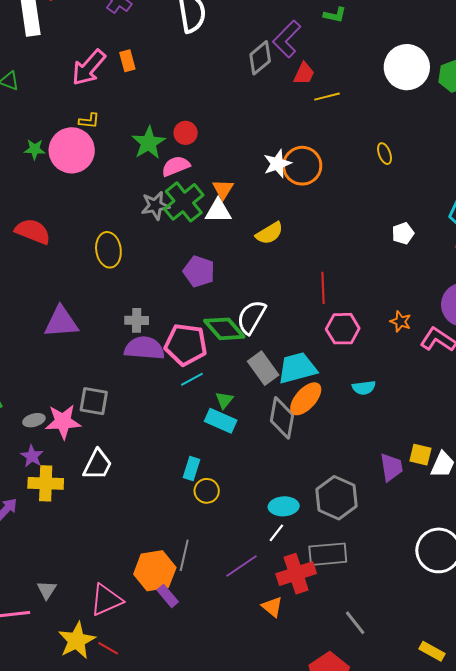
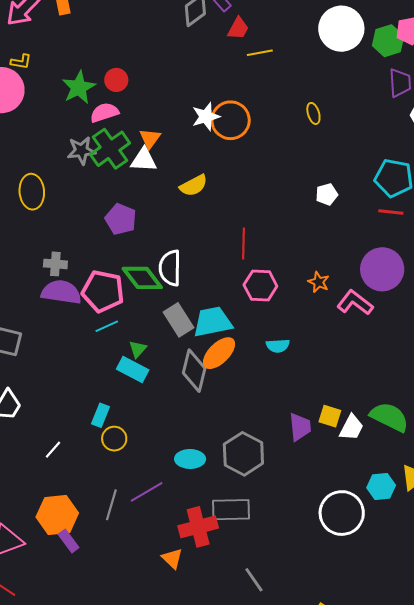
white semicircle: (251, 317) -> (170, 268), turned -33
white line: (276, 533) -> (53, 450), moved
gray line: (184, 555) -> (111, 505), moved
purple line: (241, 566) -> (147, 492), moved

